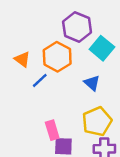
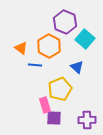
blue line: (40, 80) -> (35, 65), turned 48
yellow pentagon: (97, 121) -> (60, 89), moved

